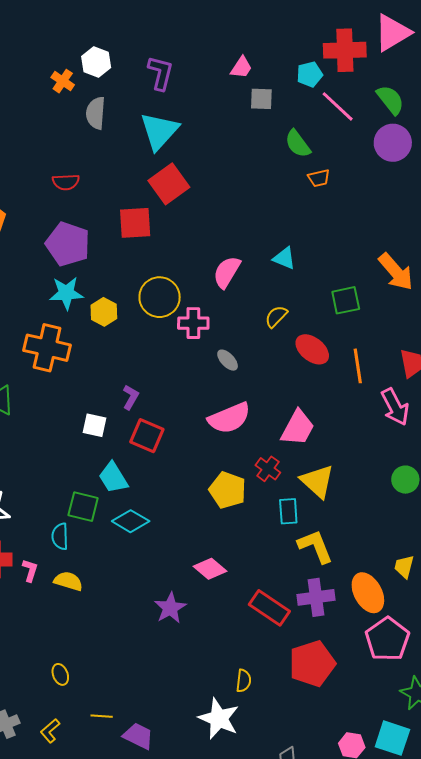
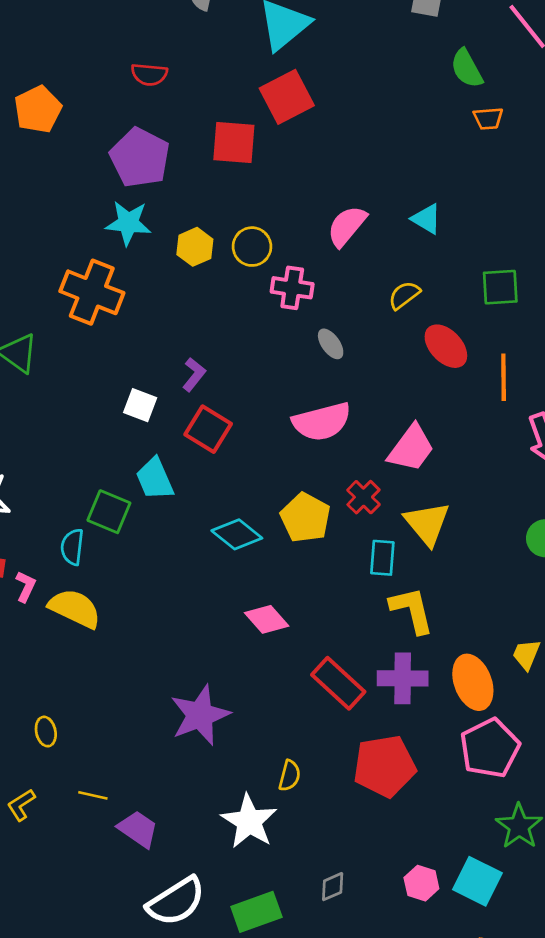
yellow circle: (160, 297) -> (252, 247), size x0.7
yellow hexagon: (104, 312) -> (195, 247), moved
cyan diamond: (131, 521) -> (237, 534), moved
yellow semicircle: (68, 581) -> (75, 608), size x1.4
purple star: (170, 608) -> (200, 715), moved, size x1.4

